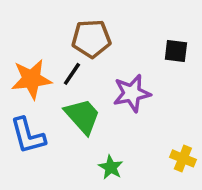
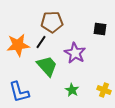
purple star: (132, 93) -> (75, 53), turned -30
blue L-shape: (28, 136) -> (19, 92), moved
green star: (111, 167) -> (72, 90), moved

